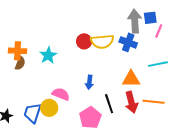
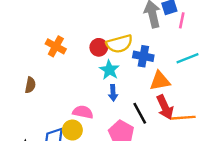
blue cross: (128, 42) -> (143, 56), moved
orange cross: (18, 51) -> (56, 46), moved, turned 36
cyan star: (48, 55) -> (109, 70), moved
orange line: (154, 102) -> (183, 118), moved

